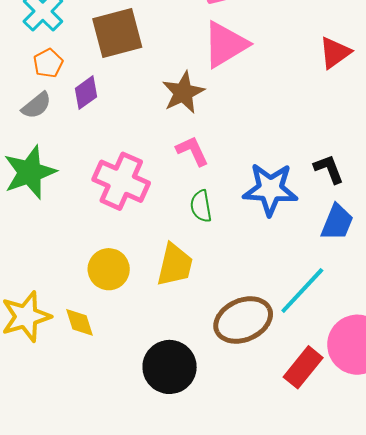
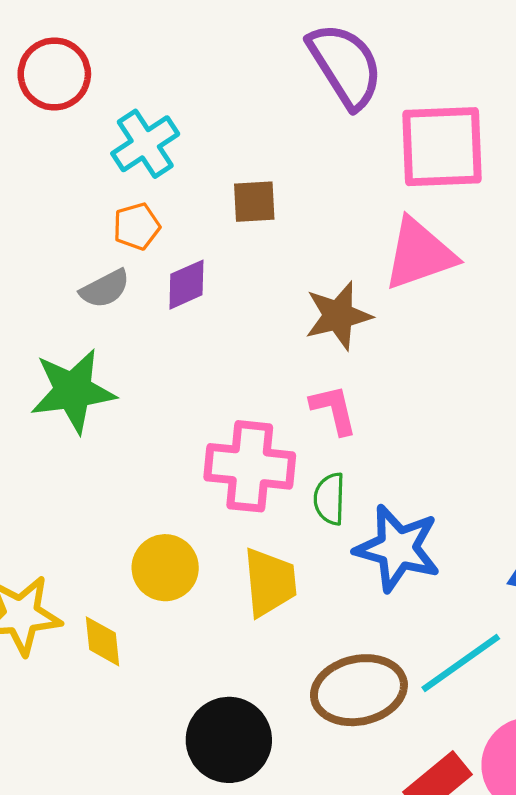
brown square: (117, 33) -> (254, 202), size x0.6
pink cross: (121, 181) -> (250, 466), moved, turned -30
blue star: (270, 189) -> (398, 548), moved
yellow trapezoid: (175, 265) -> (270, 582), turned -30

